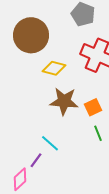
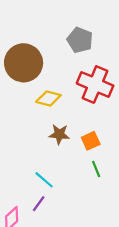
brown star: (64, 101) -> (59, 134), size x0.7
purple line: (36, 160) -> (39, 204), moved

